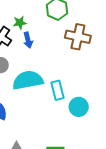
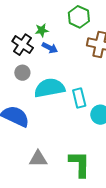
blue arrow: (28, 40) -> (50, 48), turned -49

